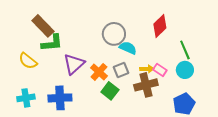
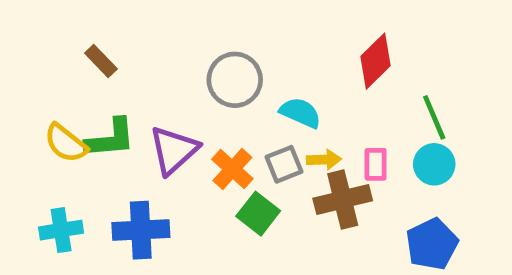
brown rectangle: (43, 26) -> (101, 61), size x0.6
gray circle: (114, 34) -> (235, 80), moved
green L-shape: (52, 43) -> (110, 138), moved
yellow arrow: (147, 69) -> (324, 160), moved
pink rectangle: (160, 70) -> (376, 164), turned 56

